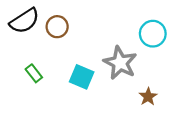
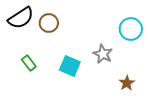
gray star: (120, 63) -> (103, 54), size x0.7

